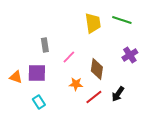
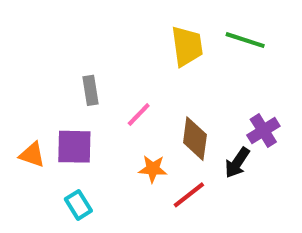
purple cross: (130, 55) -> (263, 131), moved
black arrow: (118, 94) -> (237, 163), moved

